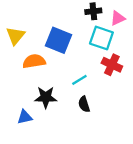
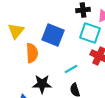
orange semicircle: (34, 61) -> (32, 53), turned 96

